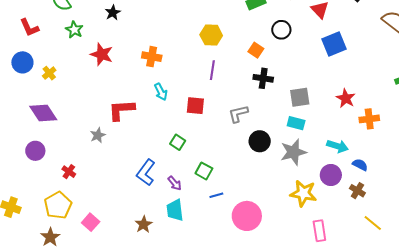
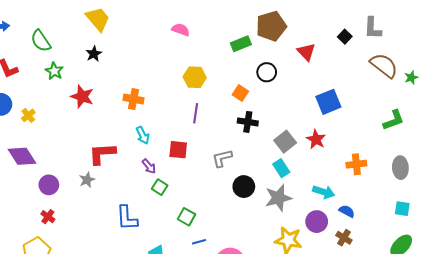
blue square: (334, 44) -> (328, 102), moved
gray square: (300, 97) -> (285, 142), turned -30
red star: (346, 98) -> (316, 139), moved
cyan rectangle: (296, 123) -> (281, 168), turned 42
gray star: (98, 135) -> (87, 180), moved
purple circle: (35, 151) -> (49, 185), moved
blue L-shape: (146, 172) -> (127, 218), turned -40
purple arrow: (175, 183) -> (149, 166), moved

